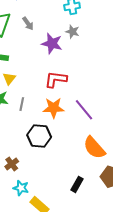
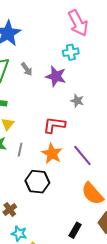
gray star: (72, 32) -> (77, 101), moved
purple star: (52, 43) -> (56, 76), moved
orange star: (54, 108) -> (52, 154), turned 30

